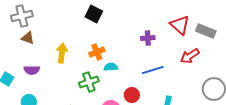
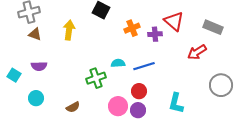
red triangle: (180, 25) -> (174, 21), moved
orange cross: (97, 52) -> (132, 28), moved
yellow arrow: (62, 53) -> (69, 30), moved
blue line: (153, 70) -> (144, 66), moved

